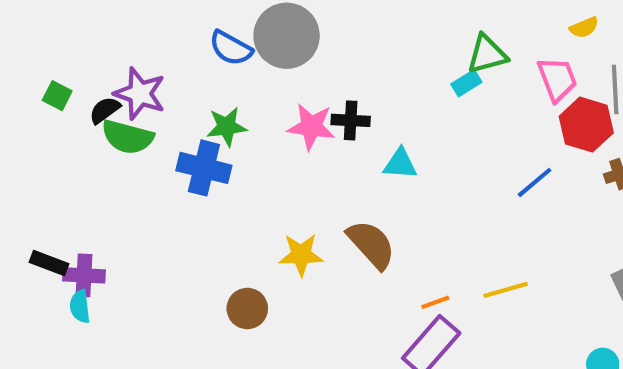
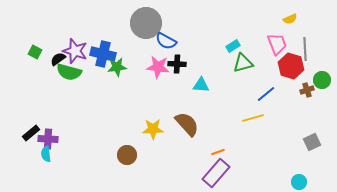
blue semicircle: (231, 48) -> (166, 41), moved
green triangle: (487, 54) -> (243, 63), moved
blue cross: (204, 168) -> (103, 54), moved
black rectangle: (49, 263) -> (31, 133), turned -60
yellow line: (506, 290) -> (253, 118), moved

